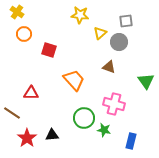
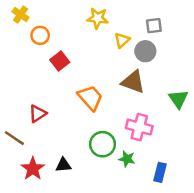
orange circle: (24, 34) -> (40, 35), moved
red square: (49, 50) -> (60, 61), turned 35
brown triangle: (109, 67) -> (133, 82), size x1.5
red triangle: (31, 93) -> (38, 114), turned -35

